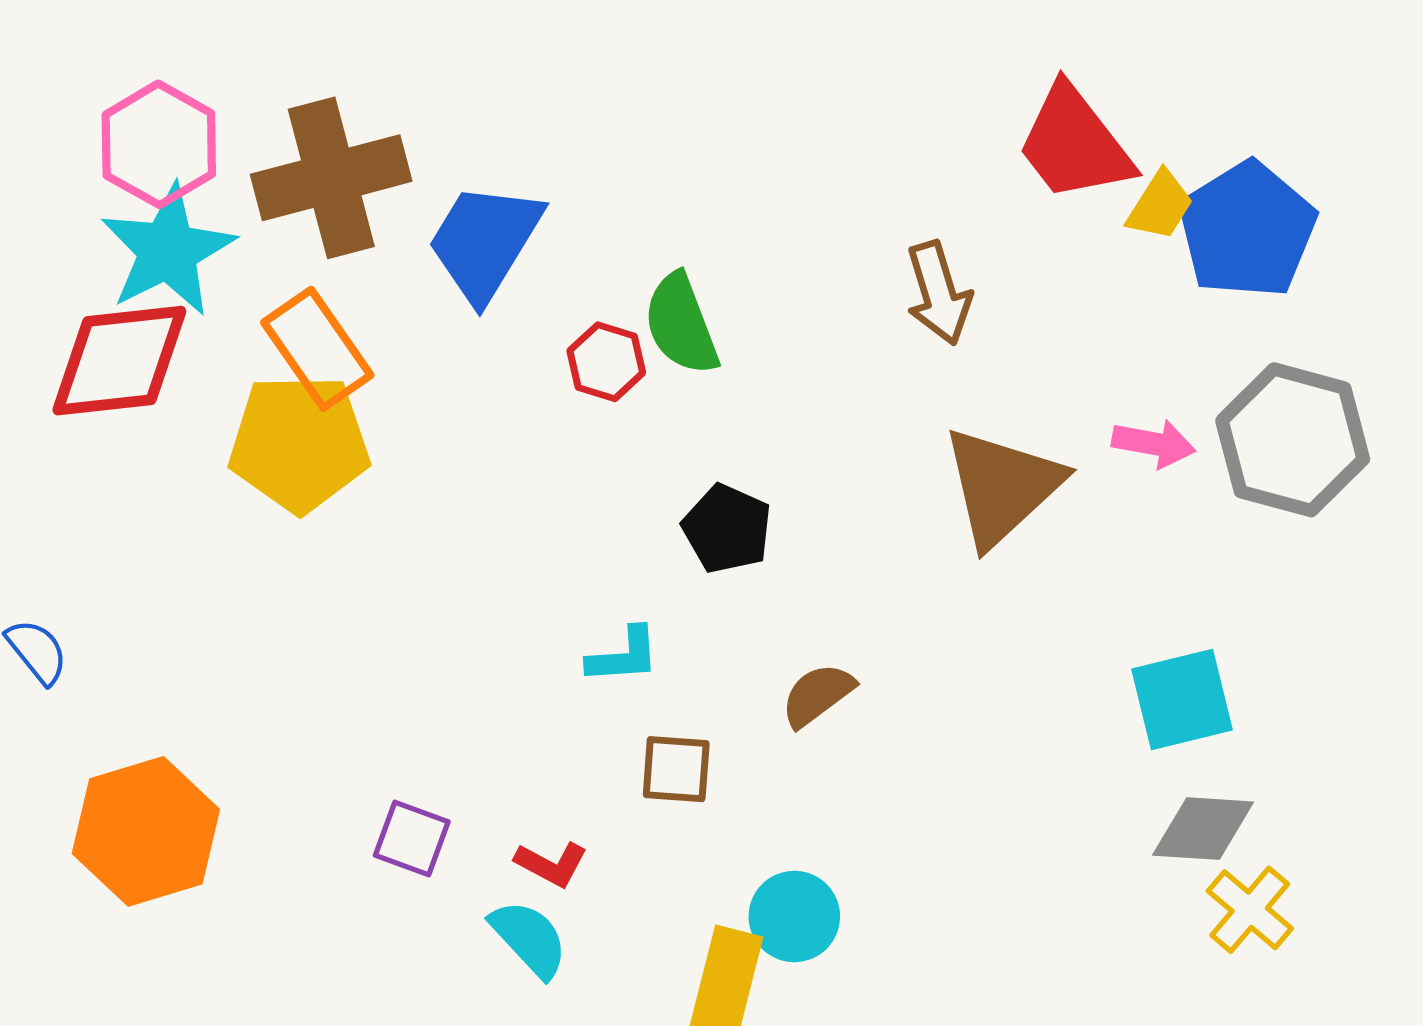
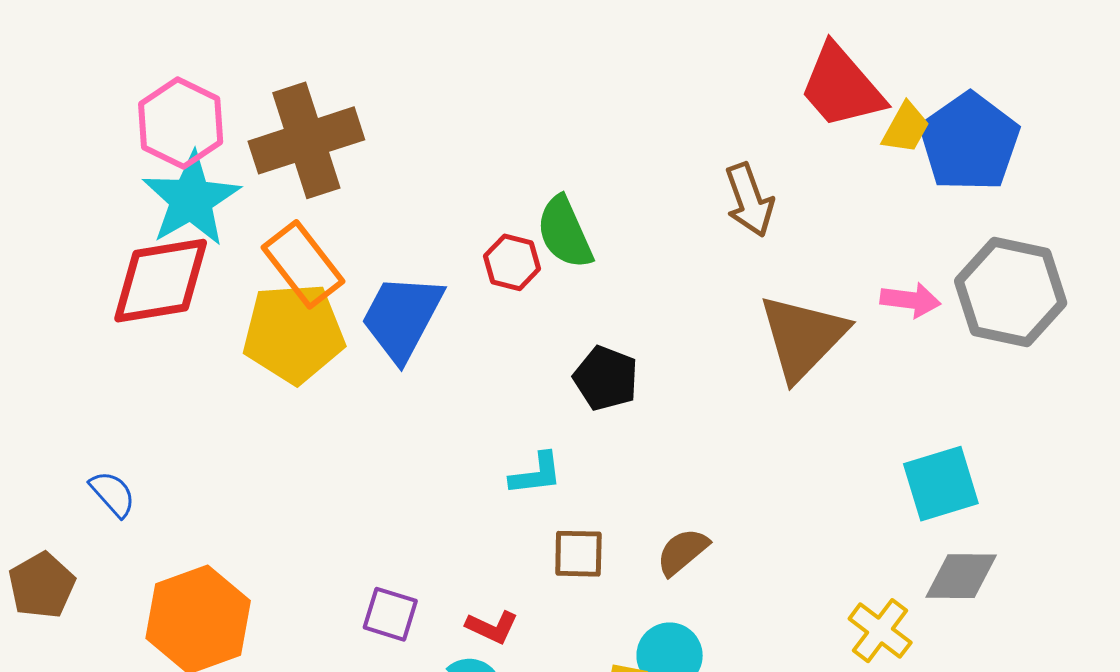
blue trapezoid: (485, 242) -> (402, 317), moved
brown semicircle: (818, 695) -> (683, 552), moved
yellow cross: (1250, 910) -> (880, 631), moved

